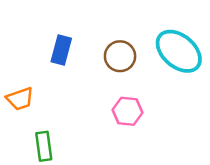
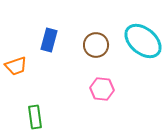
orange trapezoid: (20, 99) -> (16, 66), moved

